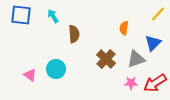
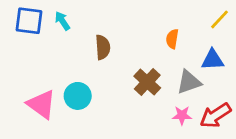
cyan arrow: (53, 16) -> (62, 21), moved
blue triangle: (153, 43) -> (213, 60), turned 42
pink triangle: (30, 75) -> (41, 104), size x1.6

